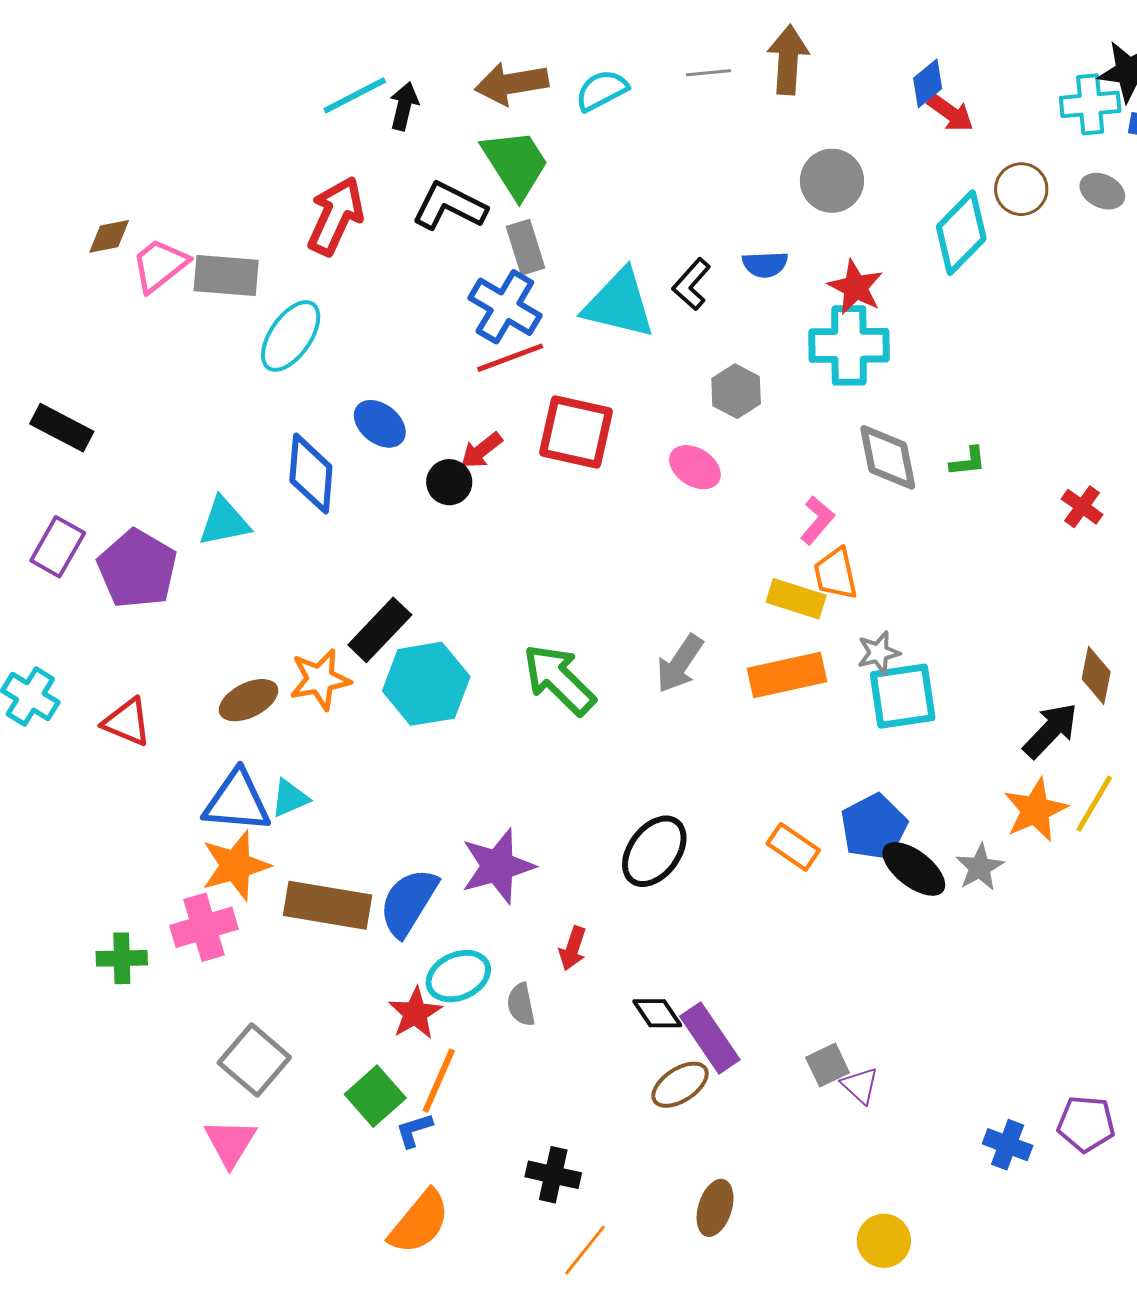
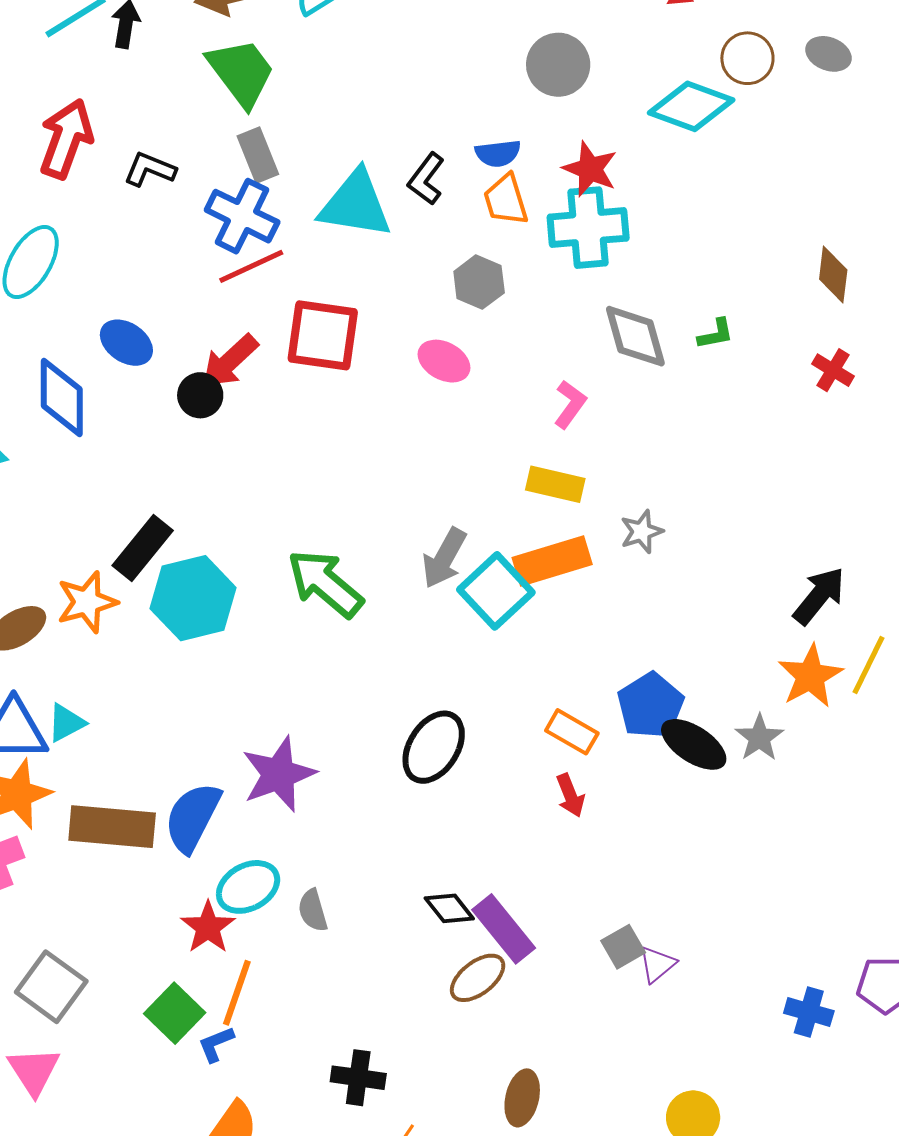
black L-shape: (449, 206) -> (150, 169), moved, size x0.7
cyan diamond: (961, 233) -> (691, 106), turned 70
red arrow: (481, 450) -> (230, 361), size x1.4
orange trapezoid: (836, 574) -> (506, 200), moved
brown diamond: (1096, 675) -> (833, 275), moved
cyan square: (903, 696) -> (496, 591), moved, turned -30
red arrow: (573, 948) -> (570, 795), moved, turned -36
purple triangle: (860, 1085) -> (657, 964), turned 42

